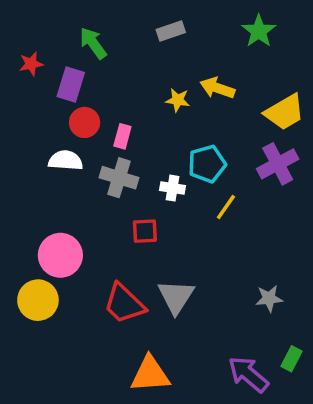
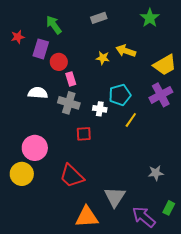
red circle: (85, 122) -> (59, 62), moved
pink rectangle: (122, 136) -> (71, 79), turned -32
gray triangle: (176, 297) -> (115, 197), moved

